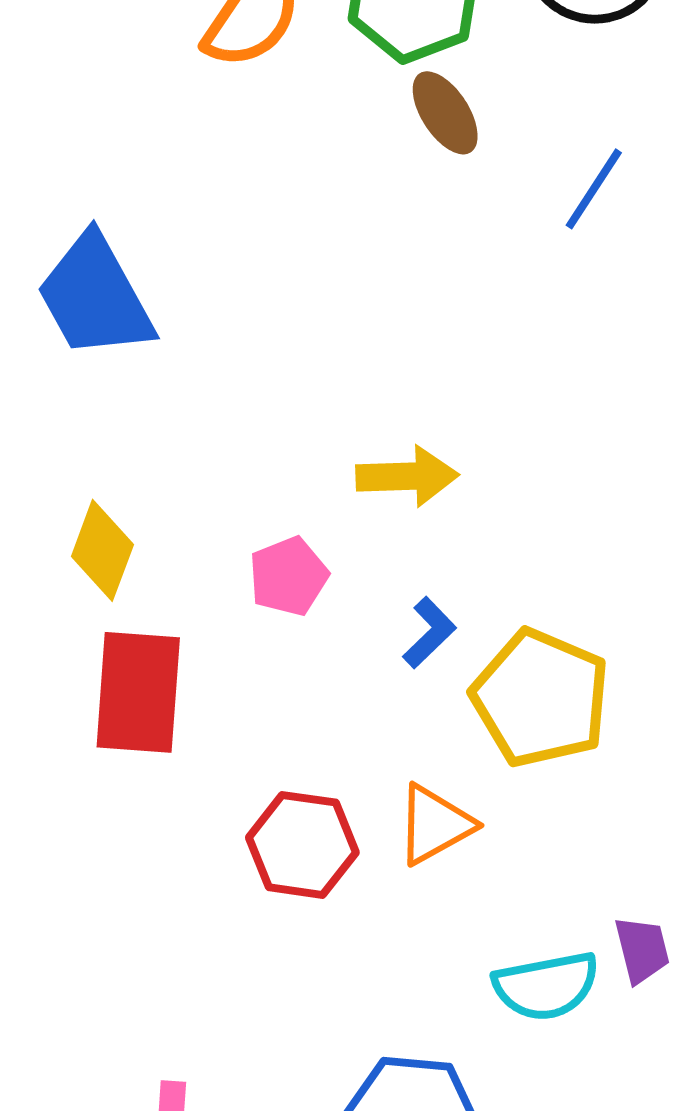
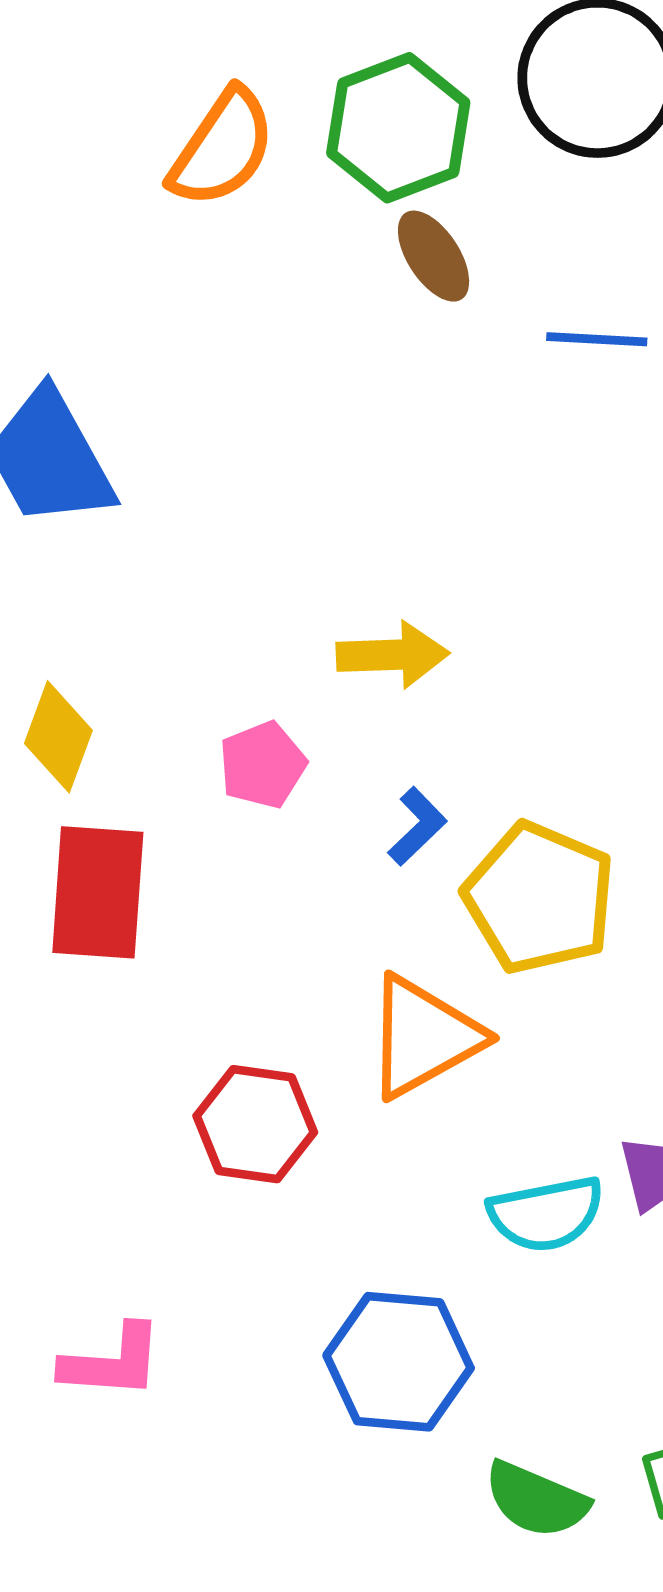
blue line: (594, 189) -> (597, 339), turned 60
orange triangle: (435, 825) -> (423, 1037), size x1.4
red hexagon: (302, 845) -> (255, 1124), moved

